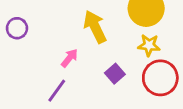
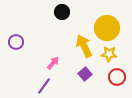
yellow arrow: (95, 27) -> (84, 46), moved
red circle: (160, 78) -> (117, 77), size x0.7

